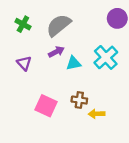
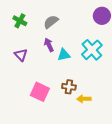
gray semicircle: (59, 25) -> (51, 22), size x0.7
purple arrow: (56, 52) -> (49, 45), turned -88

